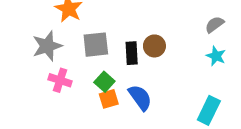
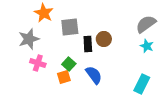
gray semicircle: (215, 25) -> (146, 24), size x1.5
gray square: (96, 45) -> (70, 27), moved
orange square: (109, 99) -> (64, 77), moved

